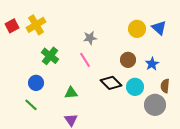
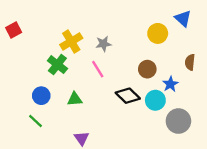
yellow cross: (36, 25) -> (71, 41), moved
blue triangle: (159, 28) -> (183, 18), moved
blue star: (152, 64) -> (170, 84), moved
brown semicircle: (165, 86) -> (190, 62), moved
green triangle: (71, 93) -> (75, 99), moved

